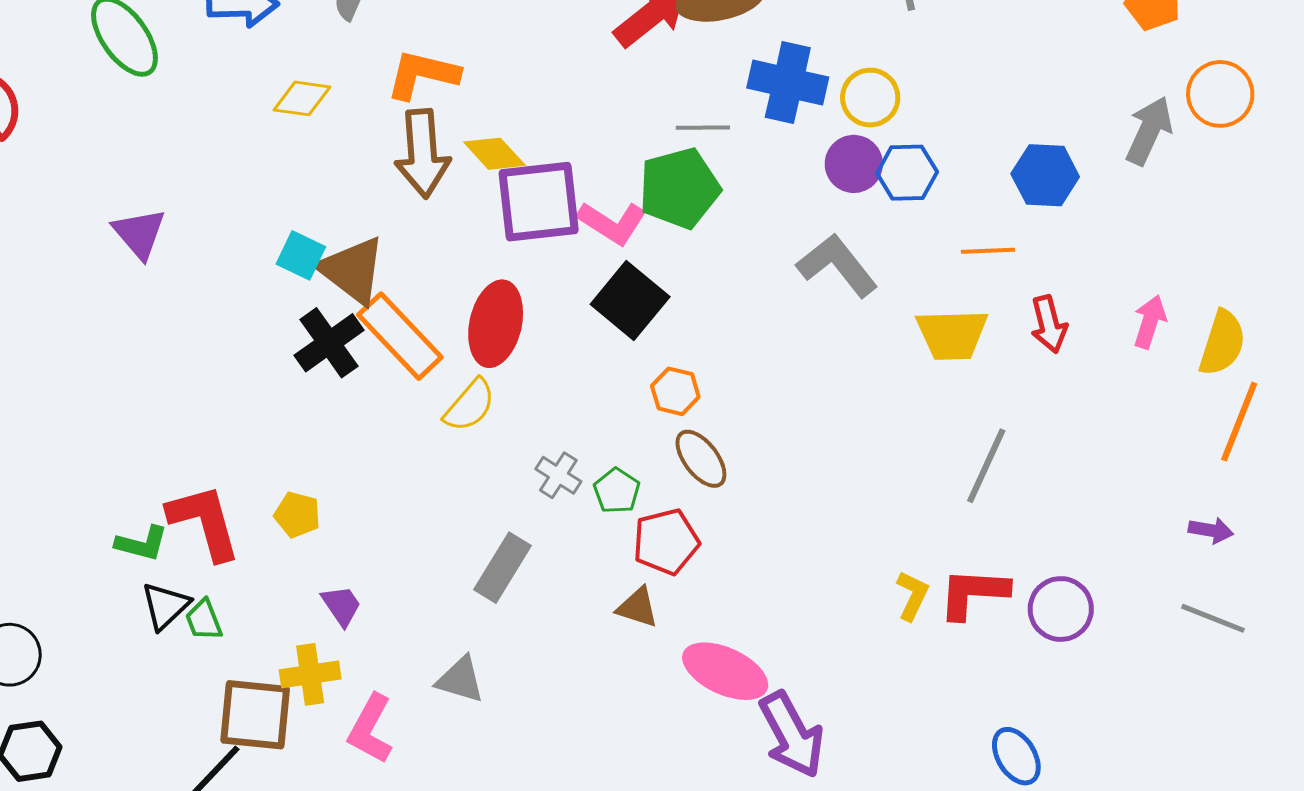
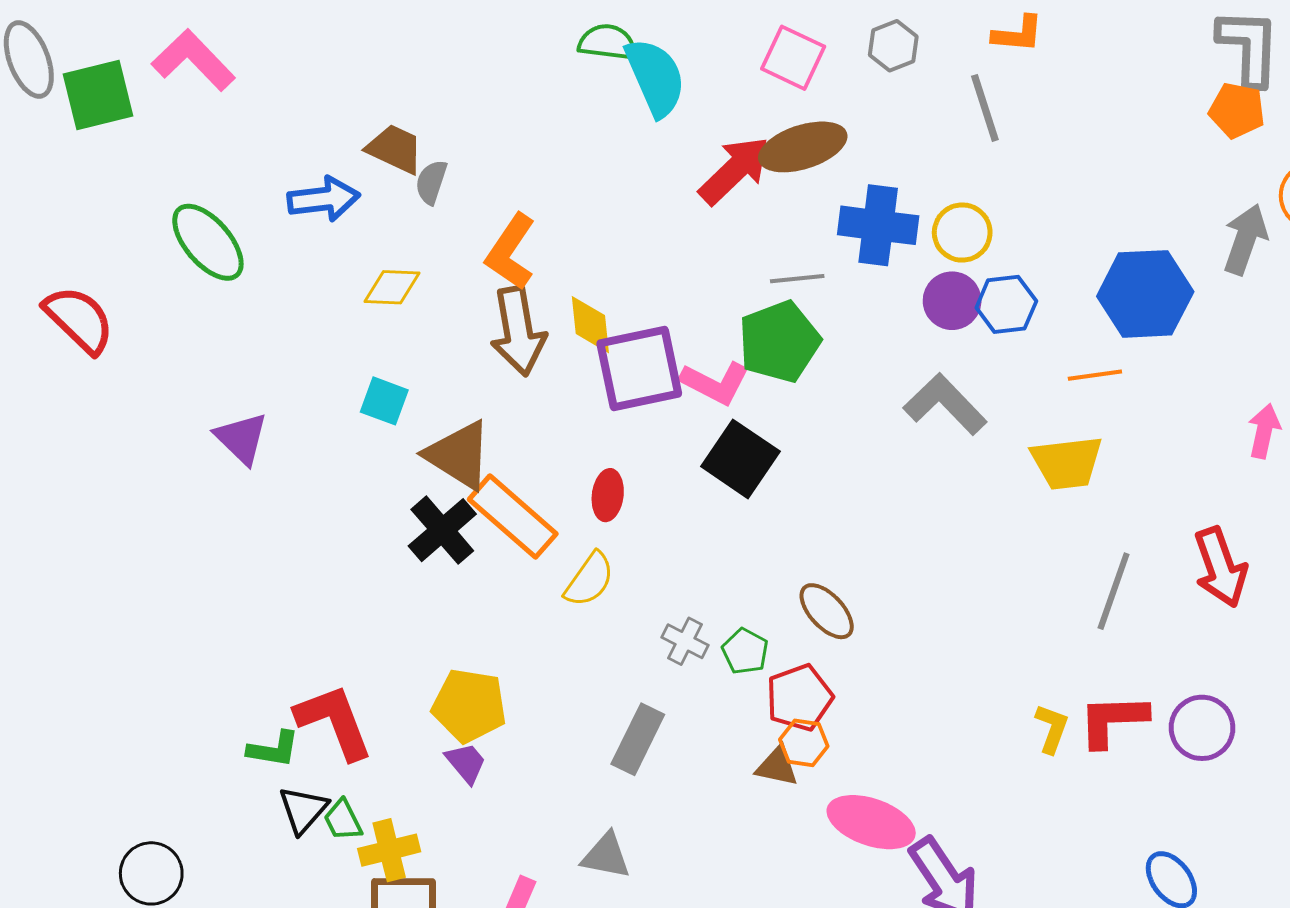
orange L-shape: (422, 74) -> (511, 252), turned -64
yellow diamond: (494, 154) -> (590, 325), turned 42
blue hexagon: (1045, 175) -> (1145, 294), size x1.4
cyan square: (301, 255) -> (384, 401), moved
red ellipse: (496, 324) -> (608, 495), size x0.6
red arrow: (1049, 324) -> (1220, 567), moved, size x1.4
orange hexagon: (675, 391) -> (804, 743), moved
yellow pentagon: (297, 515) -> (469, 706), moved, size x1.6
purple trapezoid: (341, 606) -> (466, 763), moved
yellow cross: (310, 674) -> (389, 850), moved

